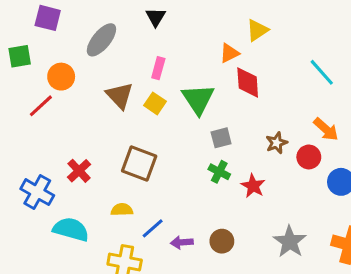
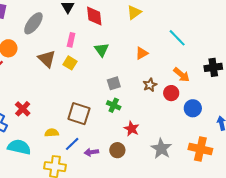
orange triangle: (229, 53) -> (142, 53), moved
red diamond: (248, 83) -> (94, 16), moved
green triangle: (198, 99) -> (101, 50), moved, size x0.7
brown square: (139, 163) -> (79, 114), moved
red star: (253, 186) -> (132, 129), moved

